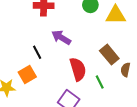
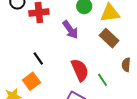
purple arrow: (61, 37) -> (70, 30), moved, turned -150
brown rectangle: (109, 55) -> (109, 38), moved

